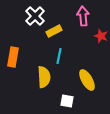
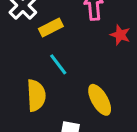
cyan line: (59, 56) -> (58, 64), turned -49

